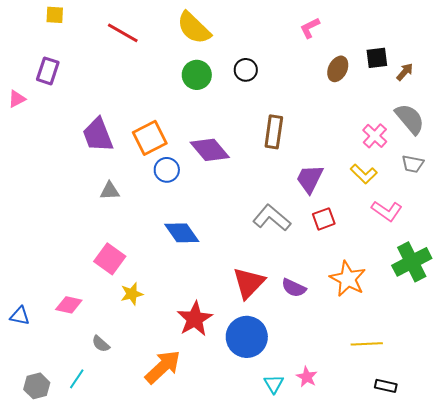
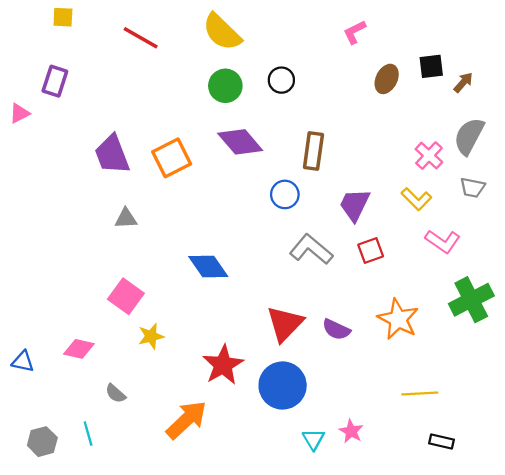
gray semicircle: (410, 119) -> (469, 136), turned -112
purple diamond: (210, 150) -> (240, 142), moved
blue circle: (167, 170) -> (285, 194), moved
cyan line: (77, 379) -> (88, 434), turned -50

